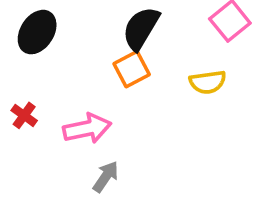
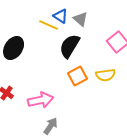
orange square: (132, 69) -> (78, 76), moved

